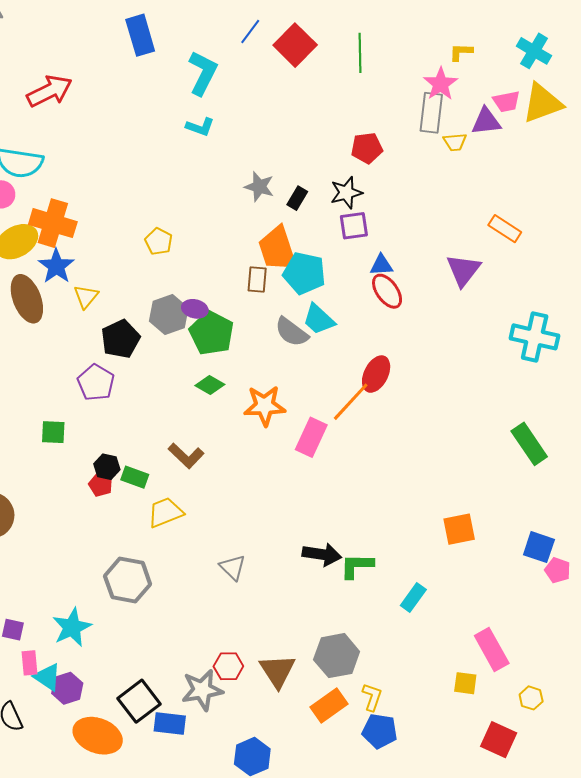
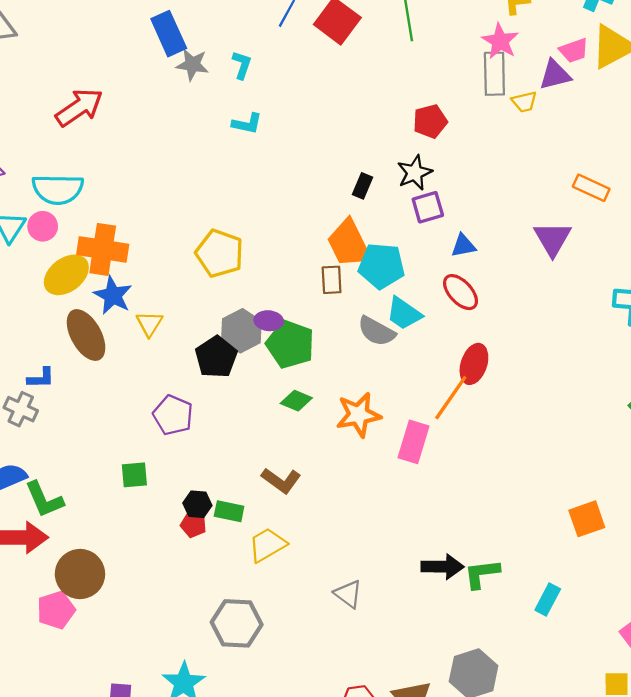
cyan L-shape: (203, 73) -> (242, 65), size x0.6
gray star: (259, 187) -> (192, 65), moved
yellow pentagon: (159, 241) -> (220, 253), size x1.6
red ellipse: (387, 291) -> (460, 292), moved
black pentagon: (120, 339) -> (216, 357), moved

